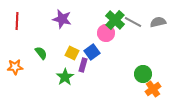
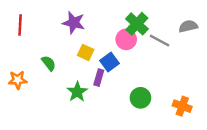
gray line: (133, 22) -> (160, 41), moved
yellow square: (72, 53) -> (86, 52), moved
green circle: (143, 74) -> (140, 98), moved
orange cross: (153, 89) -> (182, 106), turned -35

